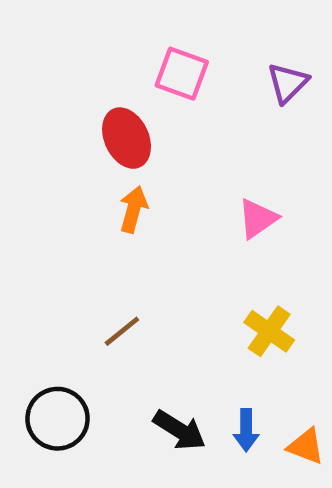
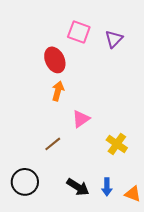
purple triangle: (288, 83) -> (114, 39), moved
pink triangle: (258, 219) -> (81, 119), moved

